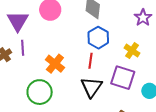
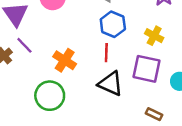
purple line: (23, 48) -> (24, 45), turned -35
black triangle: (91, 87) -> (111, 84), turned -35

